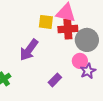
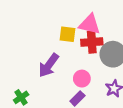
pink circle: (80, 61) -> (82, 79), moved

